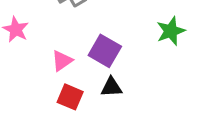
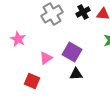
red square: (70, 97) -> (32, 81), moved

